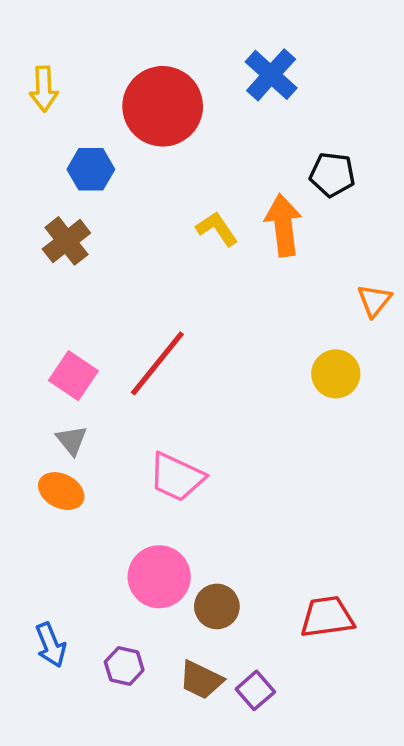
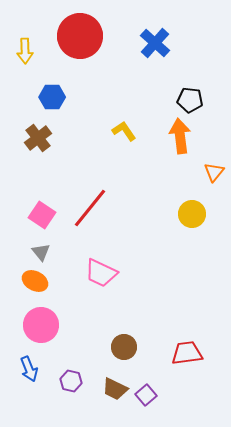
red circle: (163, 106) -> (80, 36), moved
orange arrow: (283, 225) -> (180, 136), moved
pink circle: (159, 577) -> (41, 325), moved

